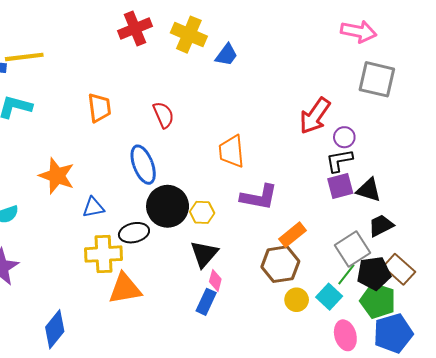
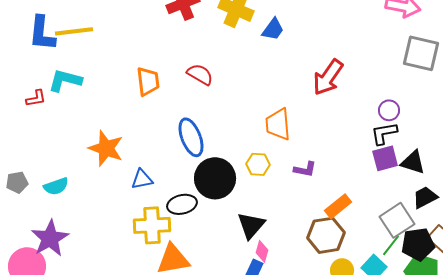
red semicircle: (163, 115) -> (200, 74), moved, turned -36
red arrow: (315, 116) -> (328, 77), moved
purple L-shape: (259, 197) -> (305, 169), size x0.6
yellow hexagon: (202, 212) -> (258, 164), moved

